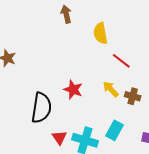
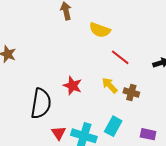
yellow semicircle: (100, 33) -> (100, 30), turned -60

